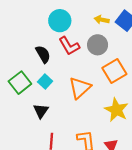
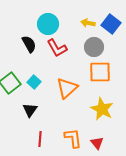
gray circle: (98, 45) -> (94, 47), moved
black semicircle: (43, 54) -> (29, 44), moved
orange square: (114, 71) -> (100, 72), turned 30

